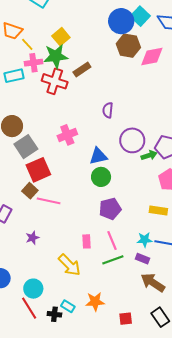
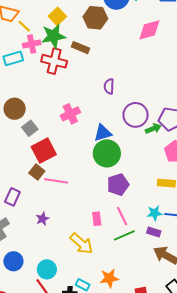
brown hexagon: (128, 46) -> (95, 18), moved
brown rectangle: (82, 69) -> (80, 48), turned 60
gray square: (26, 147) -> (30, 128), size x0.7
green circle: (101, 177) -> (107, 153), size x1.4

